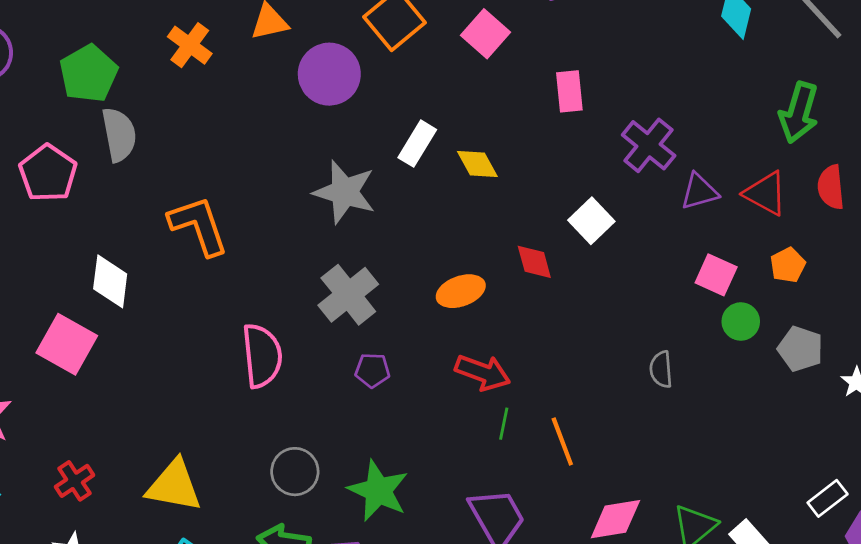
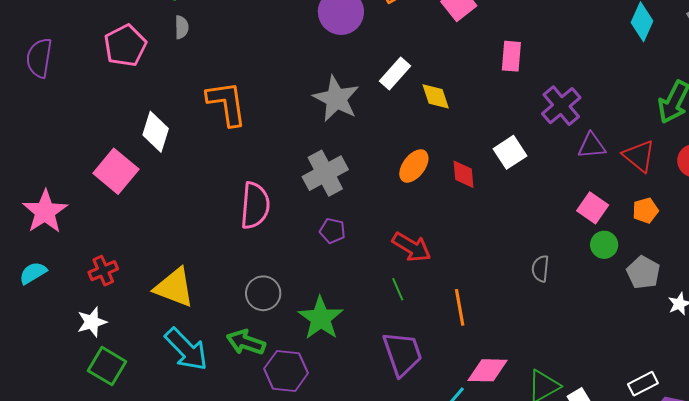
gray semicircle: (119, 135) -> (182, 27), size x0.6
orange ellipse: (461, 291) -> (414, 166), moved, turned -44
green line: (504, 424) -> (398, 289), moved, turned -45

